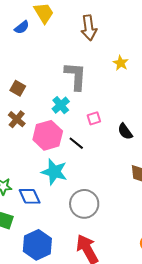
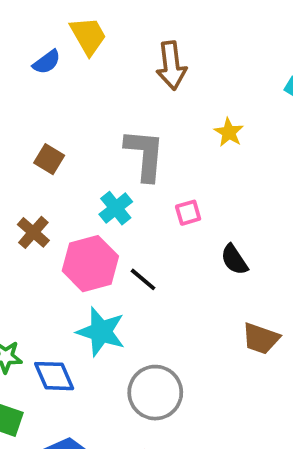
brown square: (18, 88) -> (49, 159), moved
pink square: (94, 118) -> (188, 213), moved

